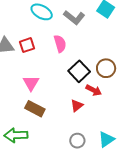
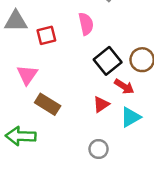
red square: (27, 45) -> (46, 35), moved
pink triangle: (31, 83) -> (27, 75), moved
cyan triangle: (106, 139) -> (131, 117), moved

